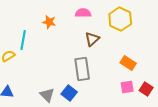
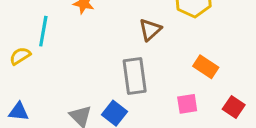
pink square: (127, 87) -> (187, 104), moved

